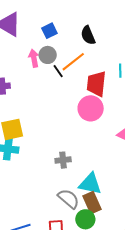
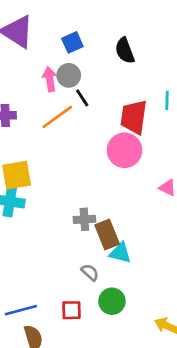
orange line: (73, 62) -> (57, 117), moved
cyan triangle: (90, 184) -> (120, 253), size x0.7
gray semicircle: (68, 199) -> (90, 272), size x0.6
brown rectangle: (92, 203) -> (107, 235), moved

